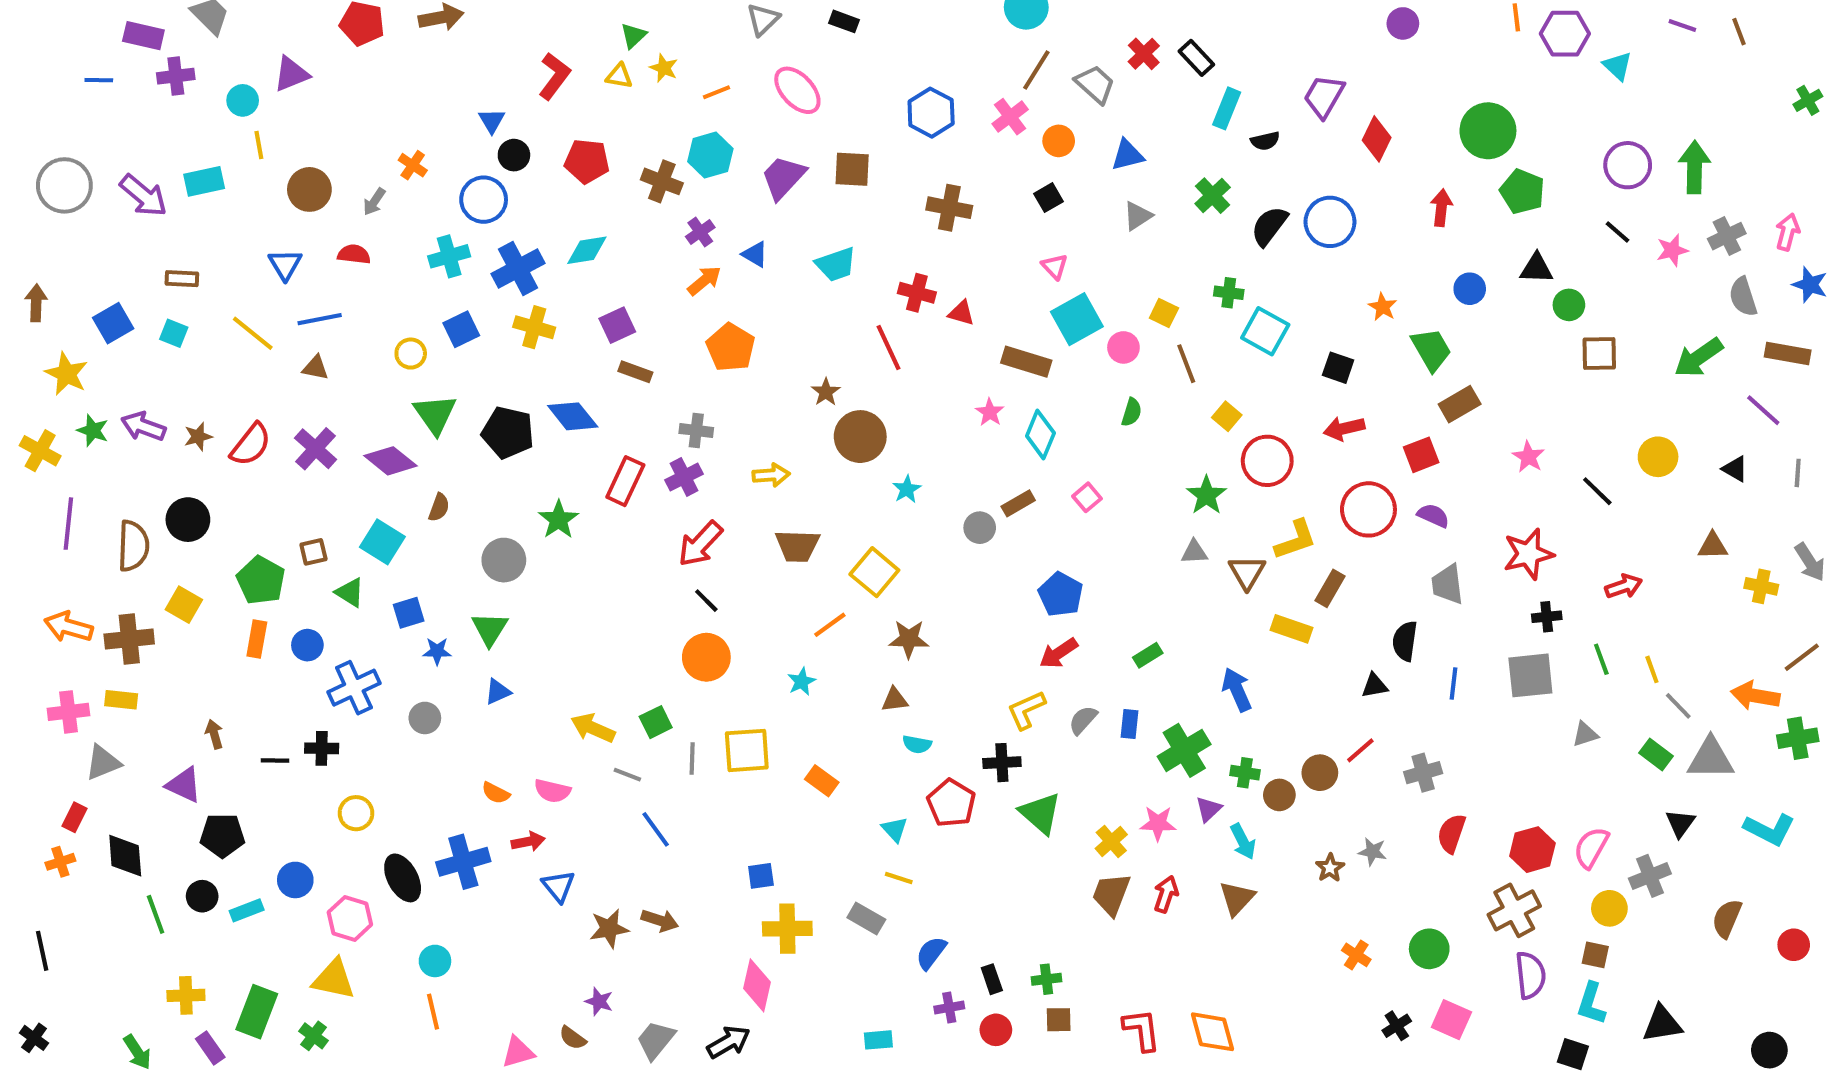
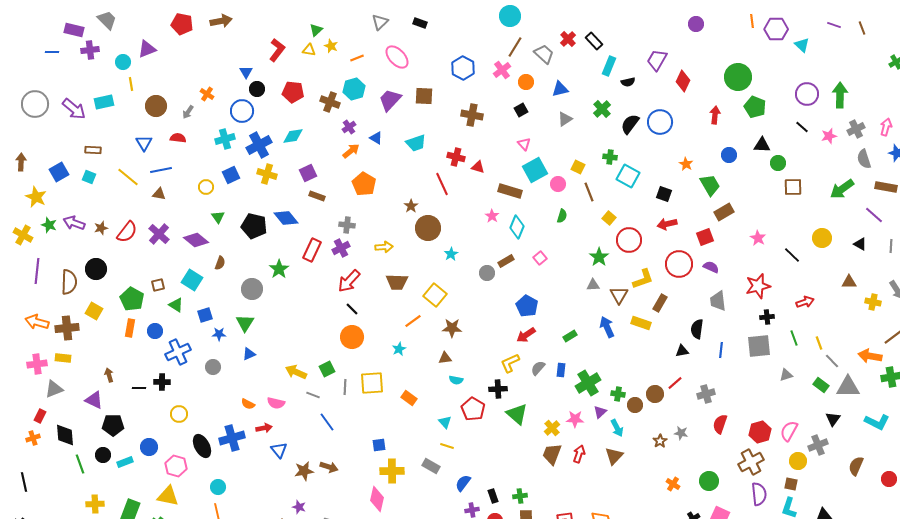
green triangle: (435, 414) -> (218, 217), size x0.6
blue arrow: (1237, 690) -> (607, 327), moved

